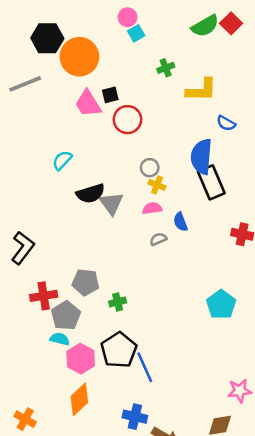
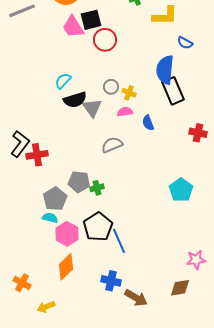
black square: (110, 95) -> (91, 20), size x1.5
cyan semicircle: (62, 160) -> (63, 81), moved
gray circle: (150, 168) -> (111, 87), moved
gray semicircle: (158, 239) -> (112, 145), moved, size x1.5
gray pentagon: (86, 282) -> (79, 182), moved
red cross: (44, 296) -> (37, 155), moved

